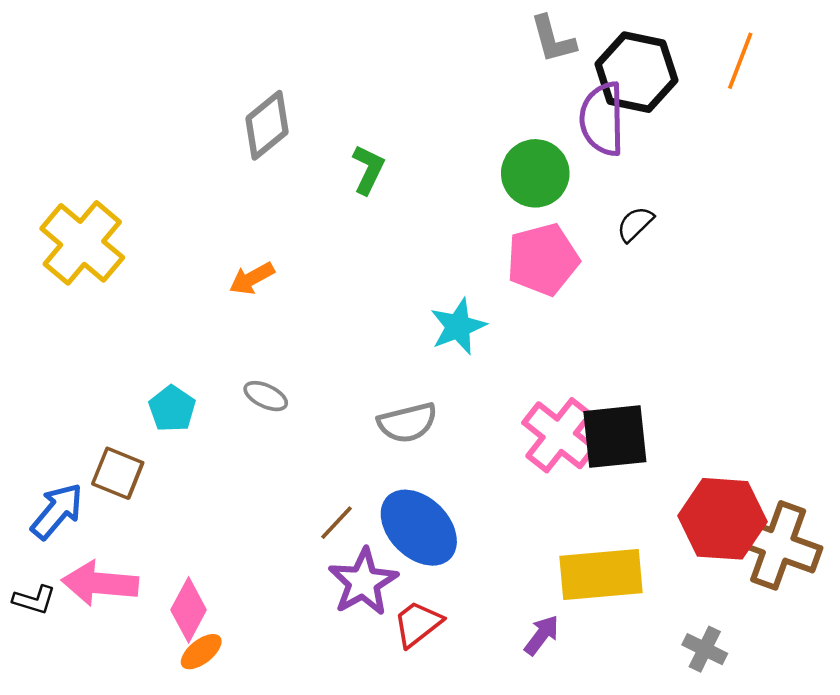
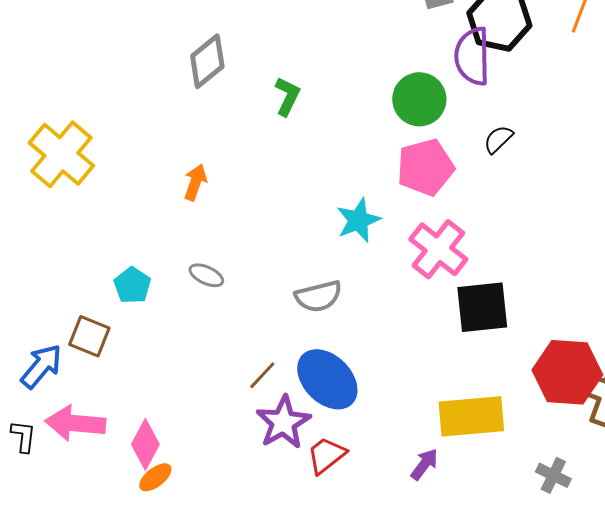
orange arrow: (252, 278) -> (195, 182), turned 138
pink cross: (559, 435) -> (438, 249), moved
black L-shape: (34, 600) -> (23, 436), turned -100

